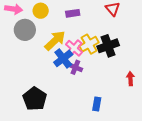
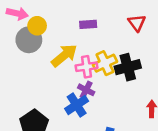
yellow circle: (41, 11) -> (37, 26), moved
pink cross: (74, 48) -> (87, 67), turned 36
blue cross: (63, 58) -> (77, 105), moved

